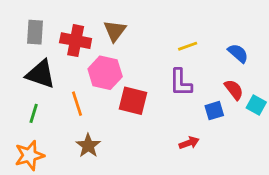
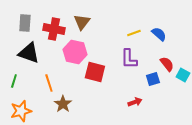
blue semicircle: (238, 53) -> (159, 34), moved
orange line: (77, 104) -> (49, 83), moved
green line: (34, 113) -> (14, 81), moved

